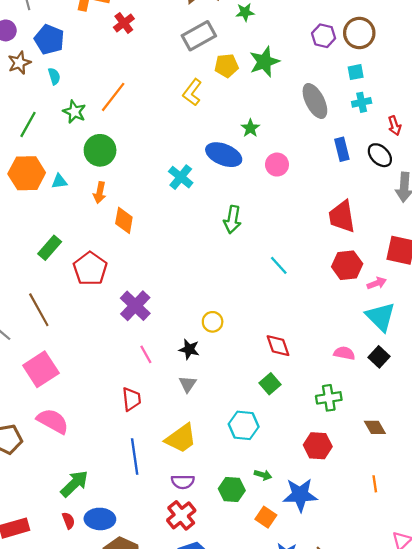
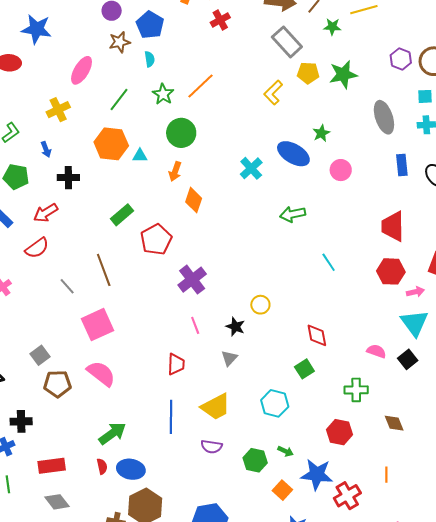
gray rectangle: (199, 36) -> (287, 42), turned 68
green arrow: (232, 220) -> (293, 214), turned 60
red cross: (181, 515) -> (347, 496), moved

